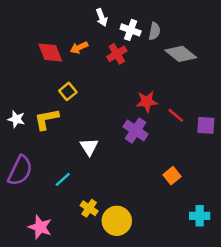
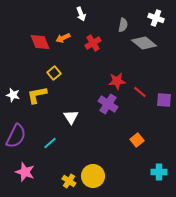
white cross: (131, 30) -> (156, 18), moved
yellow cross: (89, 208) -> (69, 181), moved
pink star: (40, 227) -> (25, 172), moved

